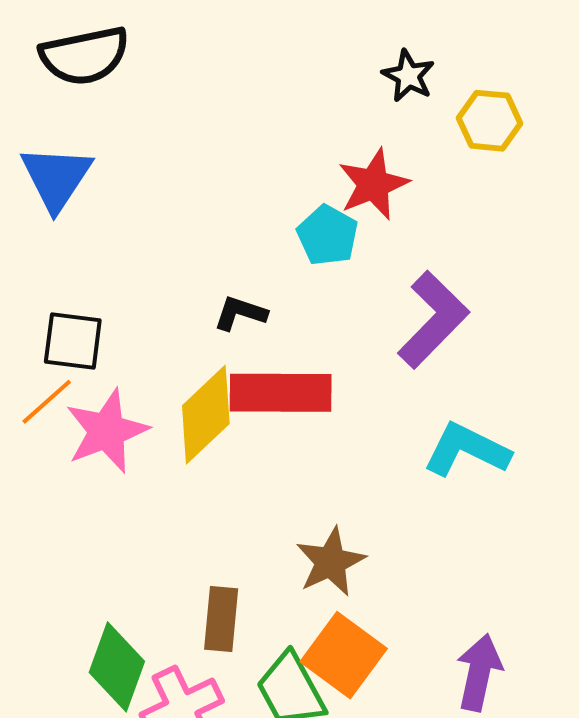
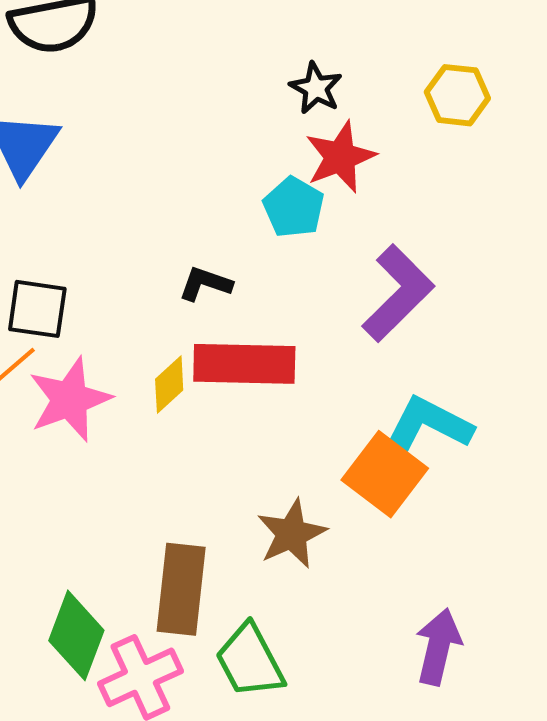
black star: (408, 76) -> (316, 88), moved
yellow diamond: (206, 415) -> (169, 385), size x0.6
brown rectangle: (221, 619) -> (181, 589), size x1.4
orange square: (344, 655) -> (385, 474), moved

